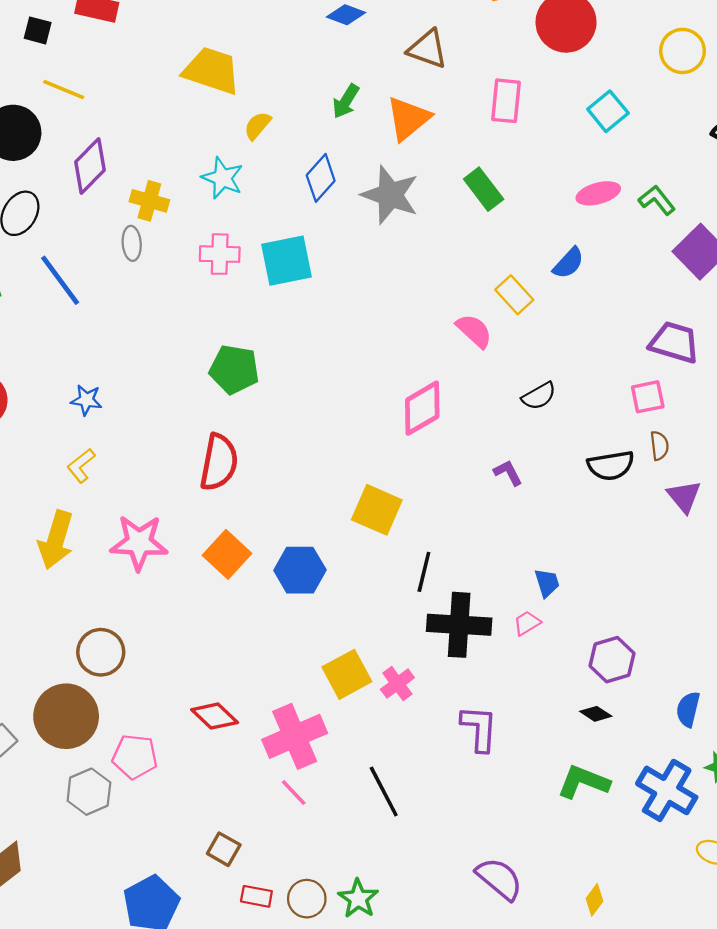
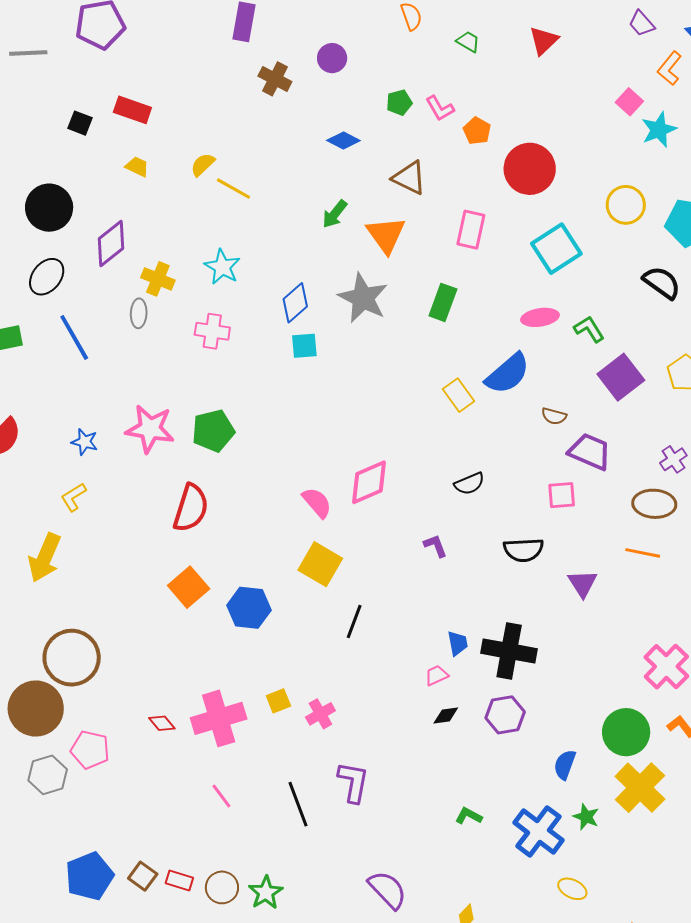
yellow trapezoid: (212, 71) -> (137, 167), moved, size x0.5
yellow line: (64, 89) -> (234, 189), moved
cyan square: (608, 111) -> (556, 249), size x1.4
orange triangle: (408, 118) -> (386, 235), turned -33
yellow semicircle: (257, 126) -> (203, 165), moved
blue diamond: (321, 178) -> (295, 303), moved
green rectangle: (484, 189) -> (443, 302), turned 51
cyan square: (286, 261) -> (304, 346), moved, size x0.6
blue semicircle: (568, 263) -> (508, 374), size x1.6
pink semicircle: (474, 331) -> (317, 503), moved
green pentagon: (234, 369) -> (213, 431), turned -30
brown semicircle: (659, 446) -> (554, 416), moved, turned 105
pink star: (139, 543) -> (150, 429), moved
black cross: (459, 625) -> (509, 651), moved
brown circle: (101, 652) -> (72, 658), size x1.4
yellow square: (347, 674) -> (278, 701), size x0.6
black diamond: (596, 714) -> (446, 715), moved, turned -48
red diamond: (215, 716) -> (162, 723), size x0.7
purple L-shape: (479, 728) -> (353, 782), moved
pink cross: (295, 736) -> (219, 718), moved
green L-shape: (583, 782) -> (469, 816), size x0.6
brown square: (224, 849) -> (143, 876), moved

